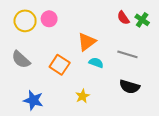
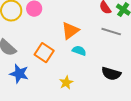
gray line: (127, 54) -> (111, 32), moved
blue star: (33, 100) -> (19, 74), moved

